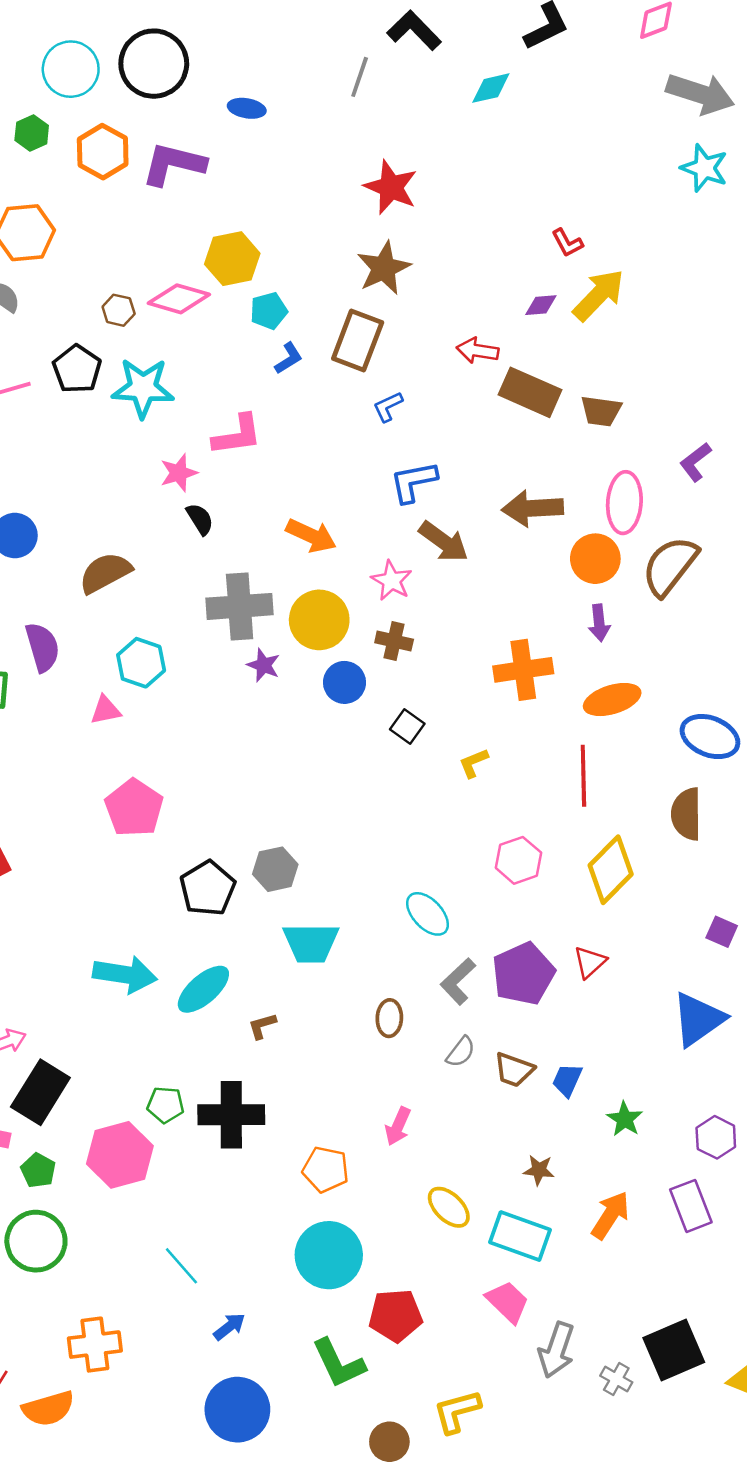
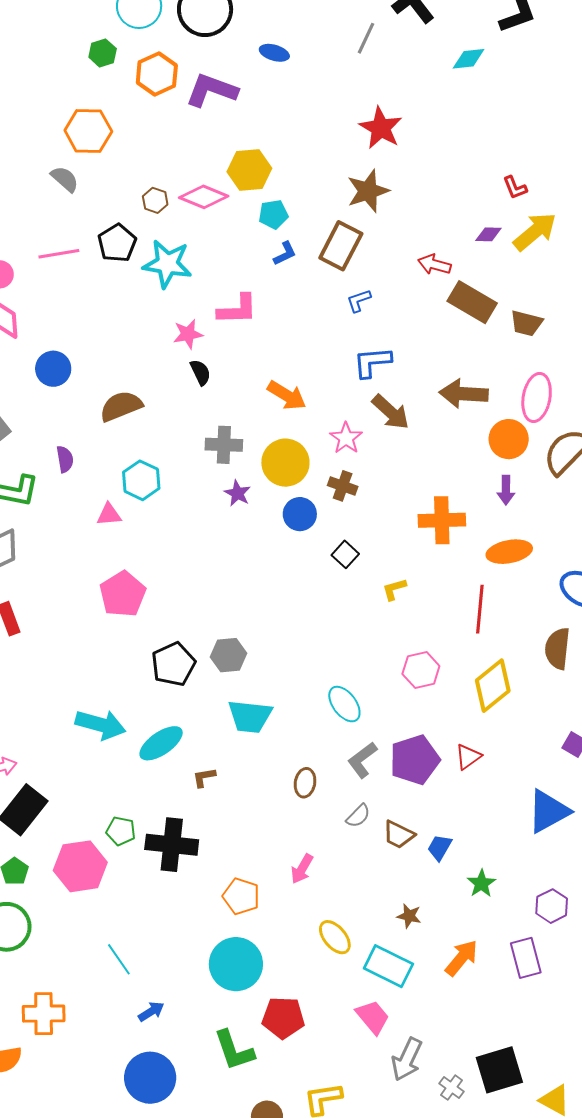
gray cross: (240, 606) -> (224, 445), size x0.7
purple semicircle: (42, 647) -> (65, 459), size x0.7

